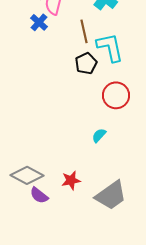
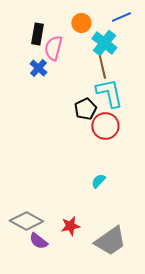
brown line: (84, 31) -> (102, 67), moved
red circle: (116, 95) -> (105, 126), moved

